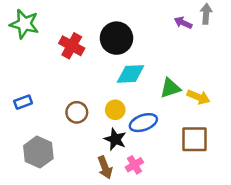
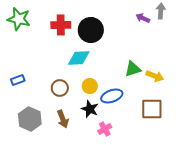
red cross: (72, 46) -> (61, 25), moved, turned -30
cyan diamond: (131, 74) -> (79, 58), moved
brown arrow: (105, 167) -> (63, 119), moved

